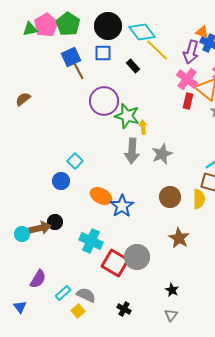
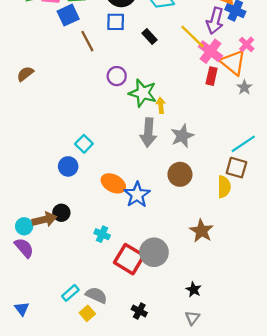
yellow line: (157, 50) -> (192, 37), moved
blue square: (71, 57) -> (68, 15), moved
purple circle: (104, 101) -> (117, 76), size x0.6
brown circle: (170, 197) -> (180, 174), moved
cyan cross: (91, 241) -> (102, 234), size x0.6
purple semicircle: (38, 279) -> (24, 248), moved, turned -72

